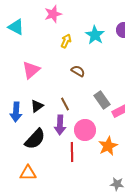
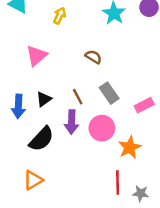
yellow arrow: (66, 41) -> (60, 16), moved
gray rectangle: (102, 100) -> (109, 93), moved
red line: (72, 152) -> (118, 183), moved
orange triangle: (28, 173) -> (33, 180), turned -30

